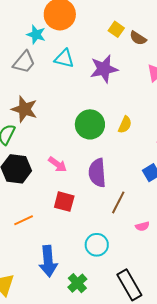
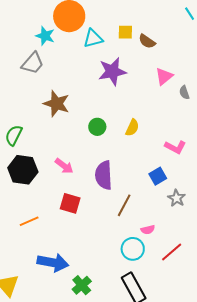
yellow square: (116, 29) -> (125, 32), turned -35
cyan triangle: (64, 59) -> (93, 38), moved, turned -30
brown star: (24, 109) -> (56, 104), moved
green circle: (90, 124) -> (97, 127), size x0.6
cyan circle: (97, 245) -> (133, 249), moved
blue arrow: (48, 261) -> (53, 263), turned -76

